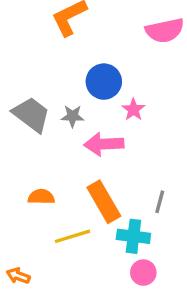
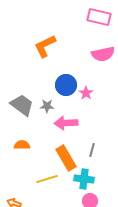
pink star: (133, 110) -> (86, 93), moved
orange semicircle: (41, 197) -> (22, 145), moved
gray line: (160, 202) -> (92, 150), moved

